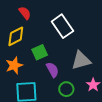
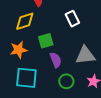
white rectangle: (62, 26) -> (72, 19), size x0.7

